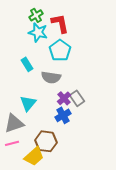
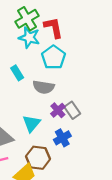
green cross: (36, 15) -> (27, 19), size x1.5
cyan triangle: (28, 103) -> (31, 124), moved
blue cross: (63, 115) -> (62, 138), moved

